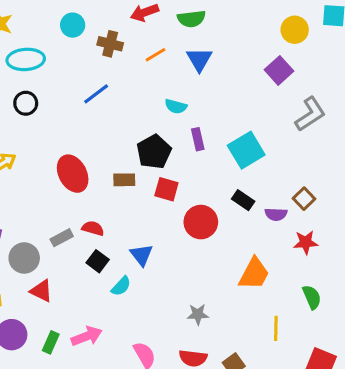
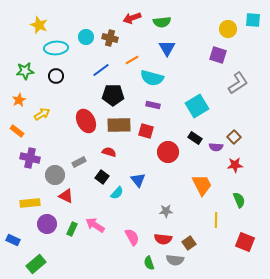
cyan circle: (73, 25) -> (86, 37), moved
orange line: (155, 55) -> (132, 60), moved
purple square: (279, 70) -> (218, 55), turned -30
cyan semicircle: (176, 106) -> (152, 78), size x1.6
purple rectangle: (198, 139) -> (153, 105), moved, turned -64
black pentagon: (154, 152) -> (113, 95), moved, turned 30
brown rectangle: (124, 180) -> (119, 125), size x1.6
red semicircle: (93, 228) -> (109, 152), moved
blue triangle: (141, 255) -> (138, 180), moved
orange trapezoid: (254, 274) -> (202, 185), turned -55
pink arrow: (87, 336) -> (95, 225), turned -126

